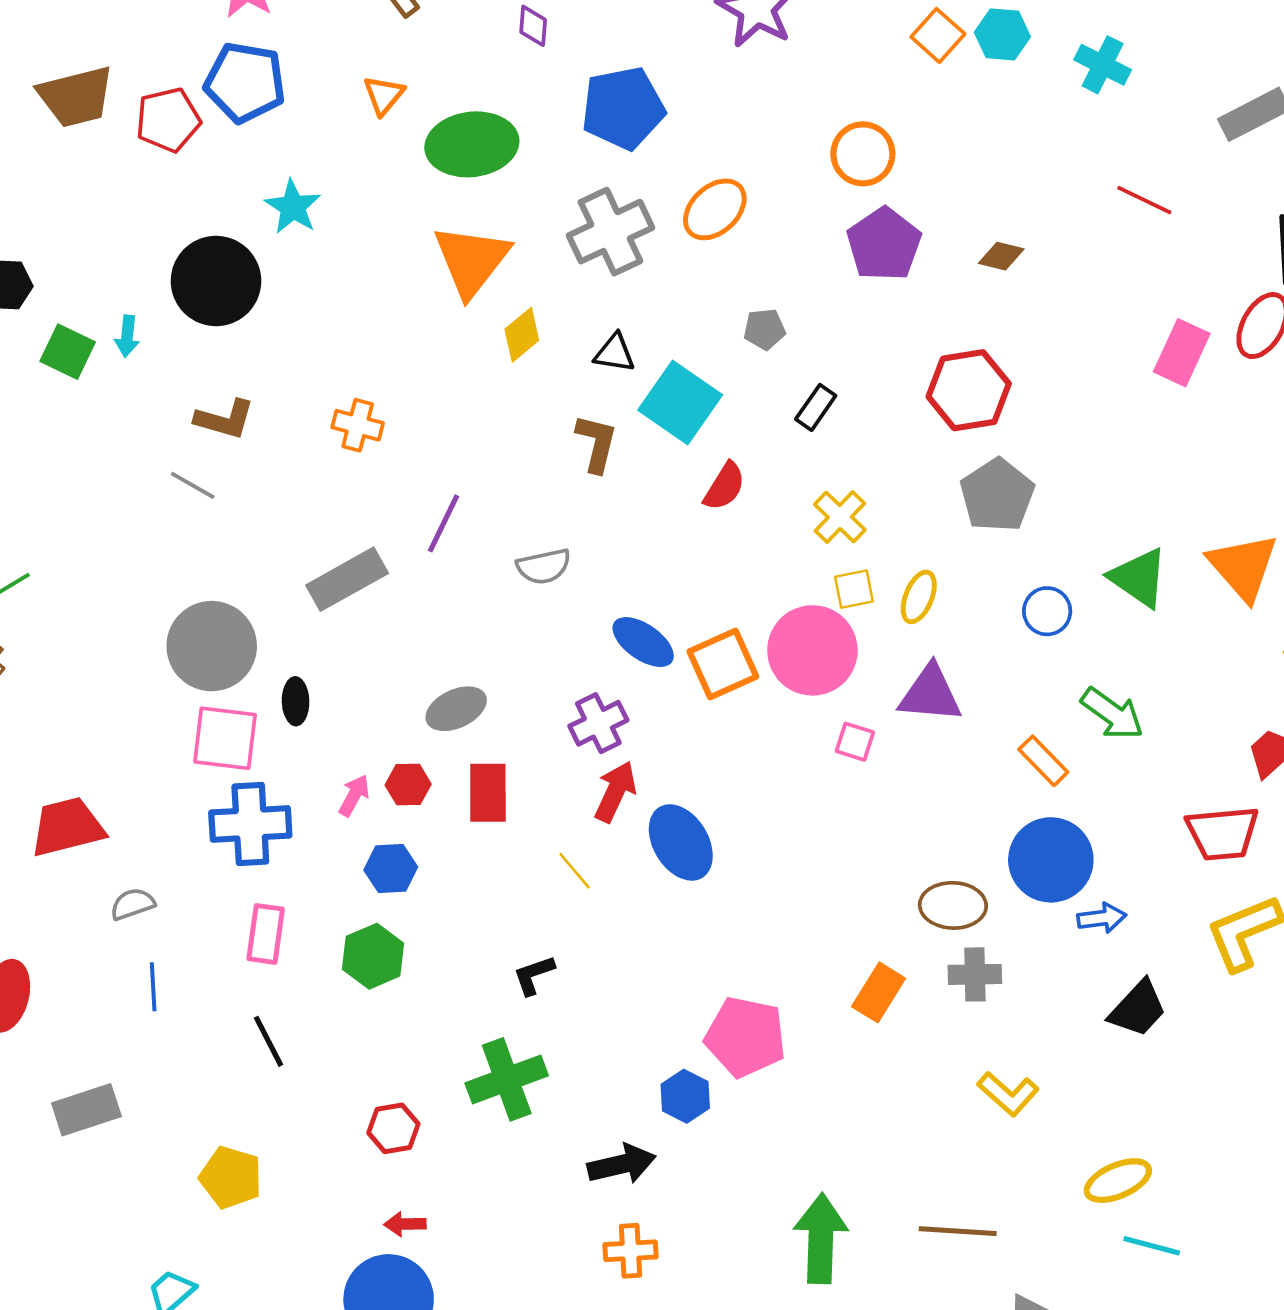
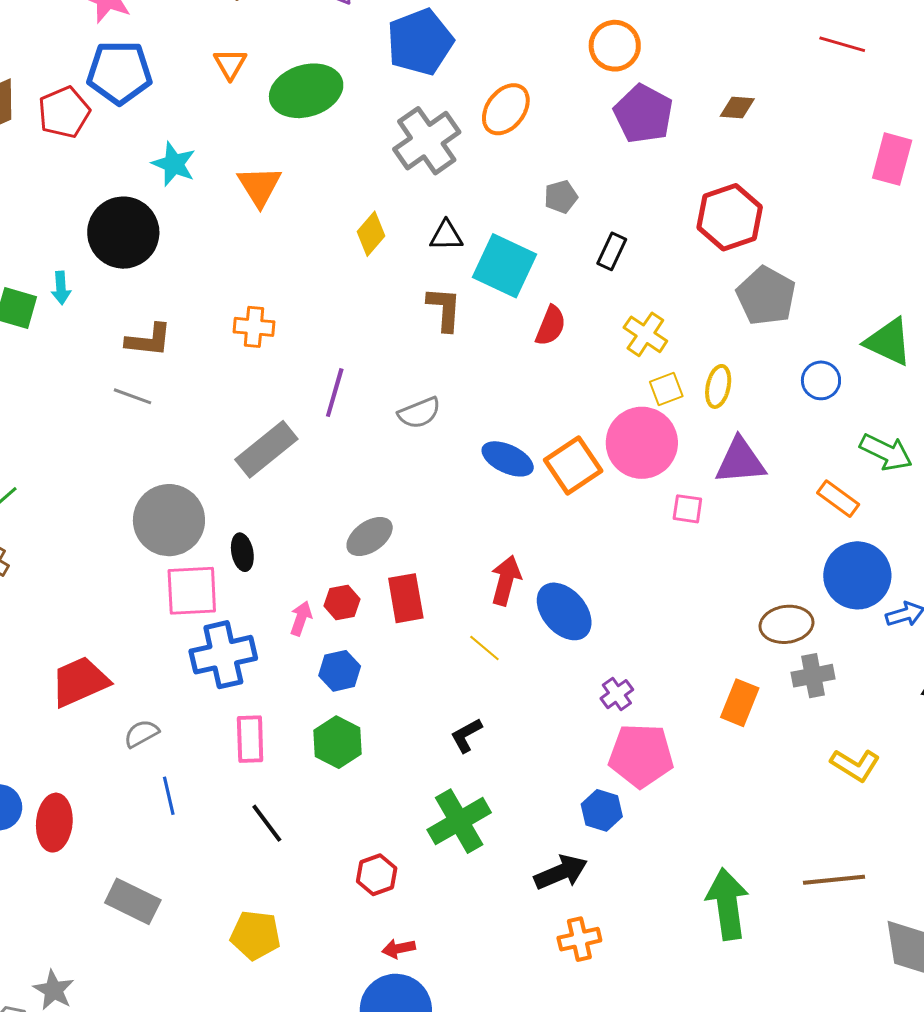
orange triangle: (471, 260) -> (259, 186), moved, size x0.7
purple cross: (598, 723) -> (617, 694), moved, size x0.7
gray rectangle: (86, 1110) -> (133, 901), turned 54

